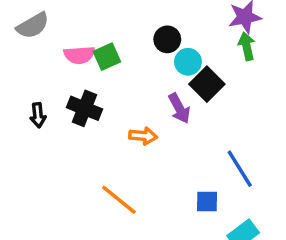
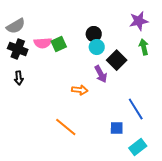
green arrow: (247, 46) -> (144, 47), moved
cyan circle: (188, 62) -> (97, 47), moved
black cross: (85, 108) -> (18, 49), moved

